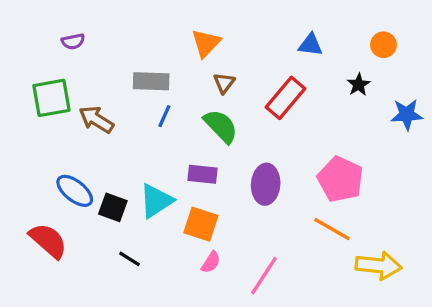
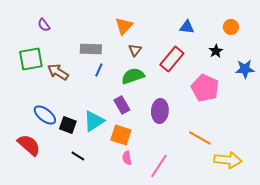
purple semicircle: (73, 41) -> (44, 25), turned 64
green semicircle: (221, 126) -> (133, 76), turned -65
purple rectangle: (203, 174) -> (122, 105), turned 54
pink pentagon: (340, 179) -> (205, 88), moved
pink semicircle: (211, 262) -> (127, 158), turned 136

